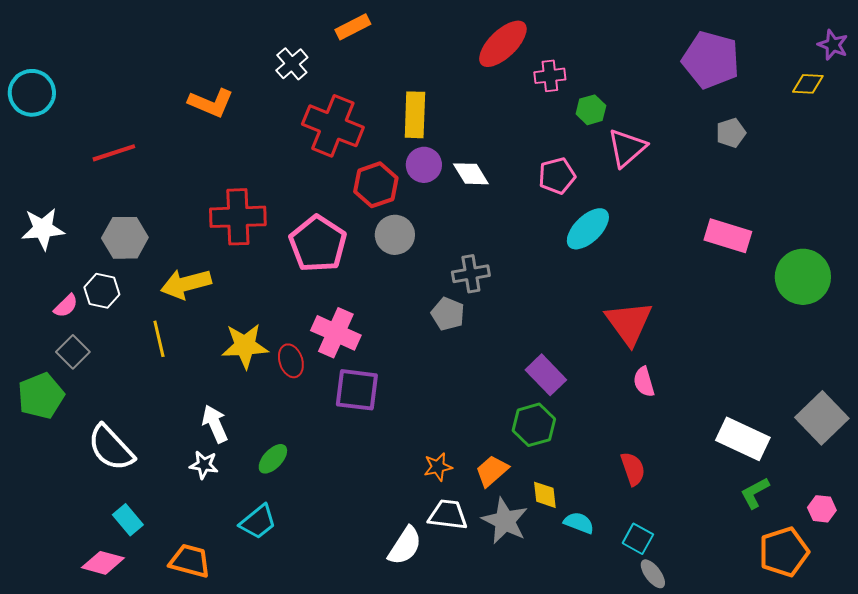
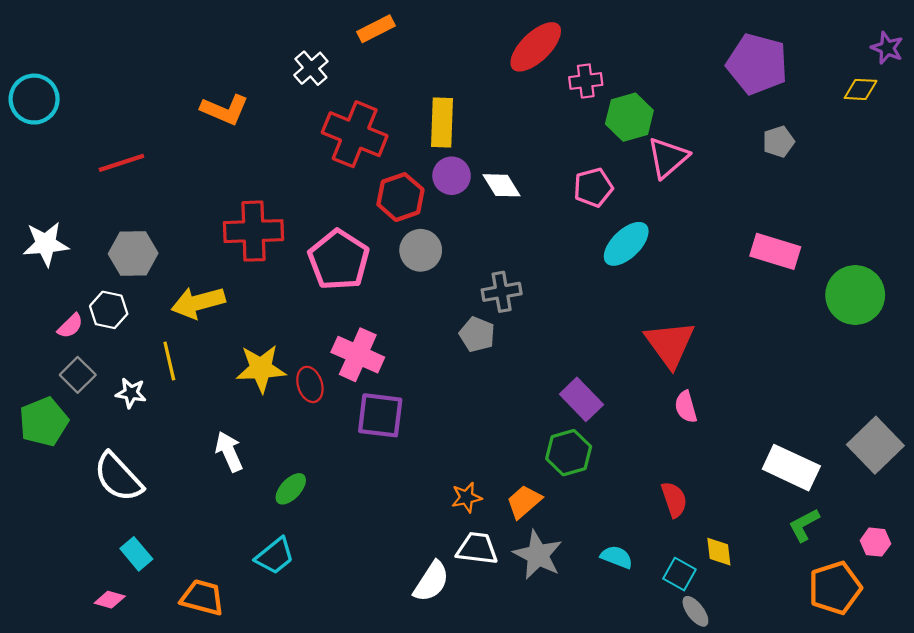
green hexagon: (591, 110) -> (629, 117), size x1.5
white star: (204, 465) -> (131, 393), moved
yellow diamond: (545, 495) -> (719, 552), moved
pink diamond: (103, 563) -> (110, 600), size x0.7

